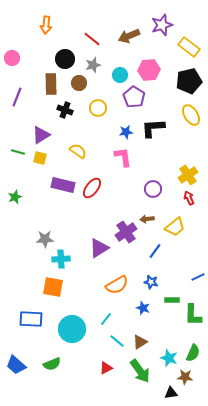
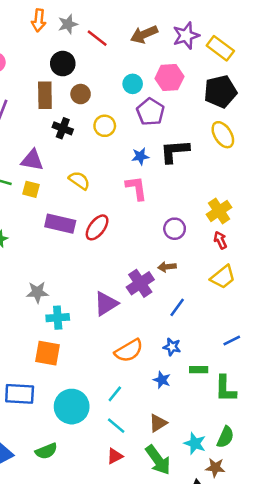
purple star: (162, 25) -> (186, 36), moved
gray star: (93, 65) -> (68, 24), moved
purple triangle: (41, 135) -> (32, 160), turned 42
yellow trapezoid: (175, 227) -> (223, 277), moved
cyan line: (117, 341) -> (116, 426), moved

